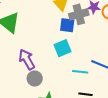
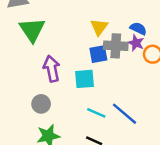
blue square: (67, 25) -> (98, 54), turned -35
purple arrow: (27, 59) -> (52, 69), moved

